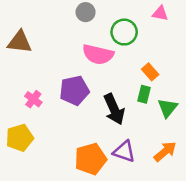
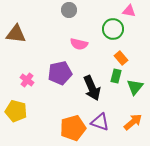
green circle: (124, 32) -> (113, 29), moved
pink semicircle: (98, 54) -> (79, 44), size x0.7
yellow pentagon: (20, 138) -> (16, 111), turned 30

